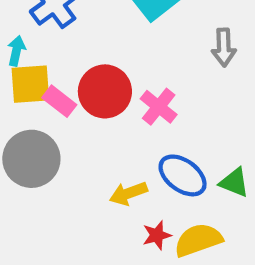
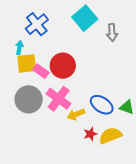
gray arrow: (224, 47) -> (112, 32), moved
pink cross: (159, 107) -> (59, 99), moved, size x1.4

